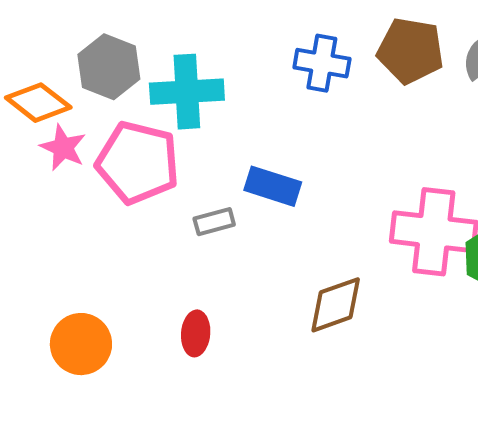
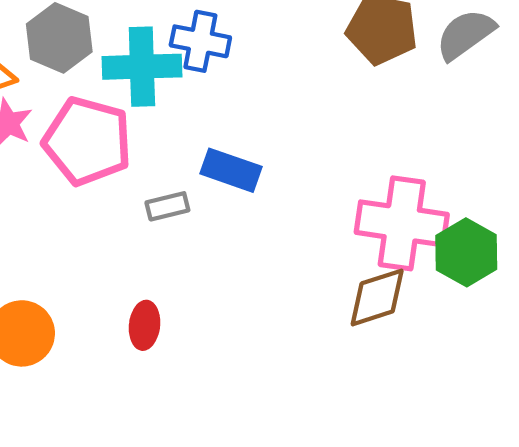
blue cross: (322, 63) -> (200, 41), moved
brown diamond: (336, 305) -> (377, 297), moved

